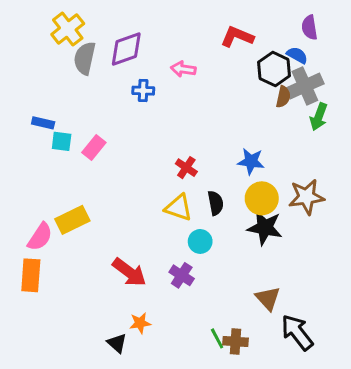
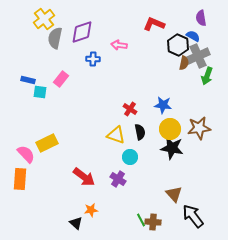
pink rectangle: (94, 148) -> (61, 79), moved
red cross: (186, 168) -> (130, 109), moved
pink semicircle: (40, 237) -> (26, 154), turned -78

